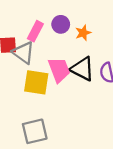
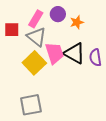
gray triangle: (23, 53) -> (37, 37), moved
yellow square: (36, 82) -> (34, 63), turned 35

